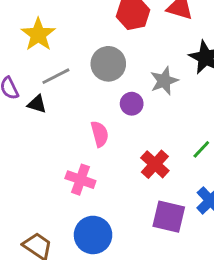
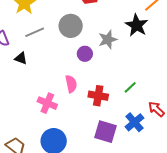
black triangle: (37, 104) -> (21, 58), moved
pink semicircle: (100, 134) -> (71, 84), moved
red cross: (155, 164) -> (98, 96), turned -36

